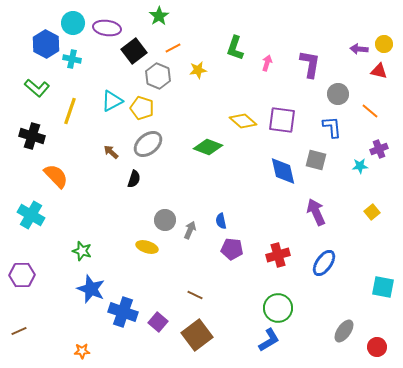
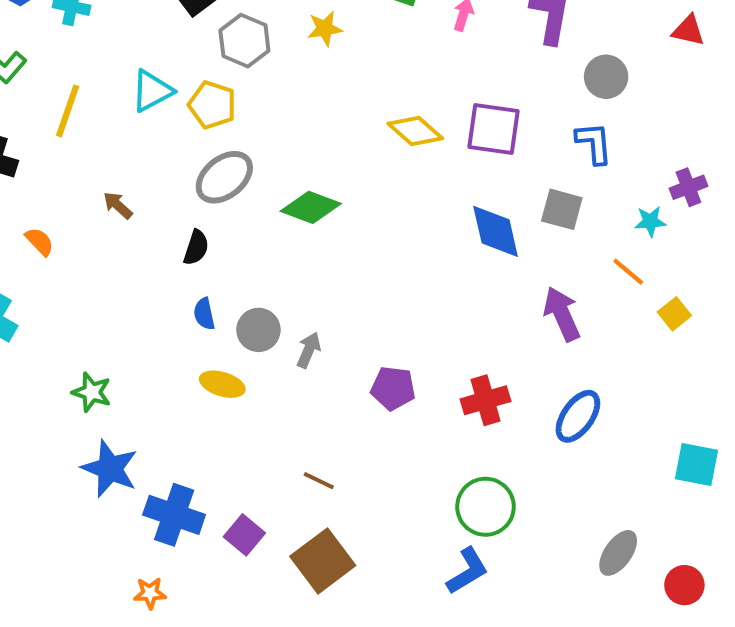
orange line: (370, 111) -> (628, 272), moved
green diamond: (208, 147) -> (311, 207), moved
brown arrow: (111, 152) -> (118, 205), moved
orange semicircle: (56, 176) -> (39, 242), size x0.6
blue semicircle: (221, 221) -> (204, 314), moved
orange star: (82, 351) -> (150, 593), moved

